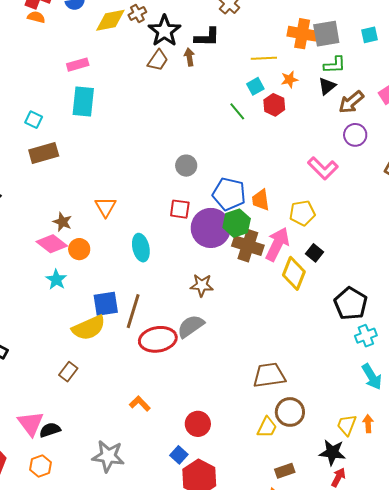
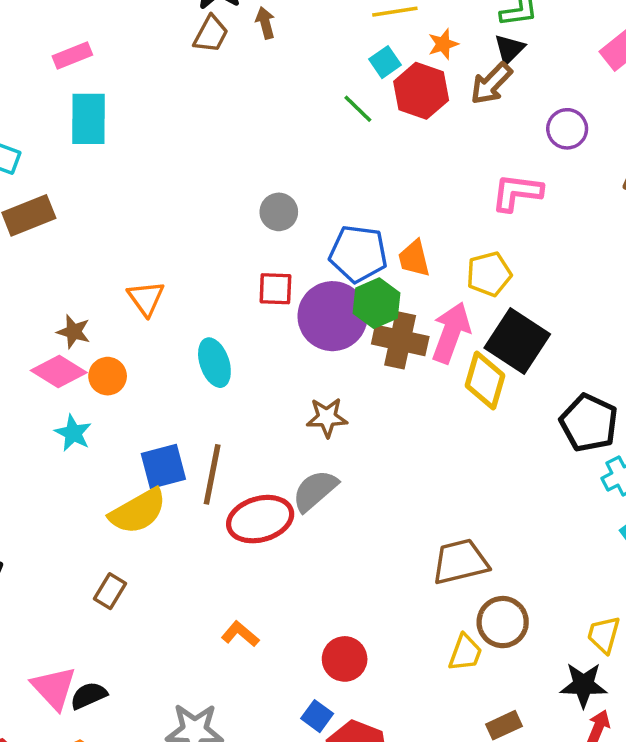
brown arrow: (351, 102) -> (491, 84), moved
red hexagon: (274, 105) -> (421, 91), size x1.4
pink L-shape: (323, 168) -> (517, 192), turned 148
black square: (315, 253) -> (517, 341), size x2.0

